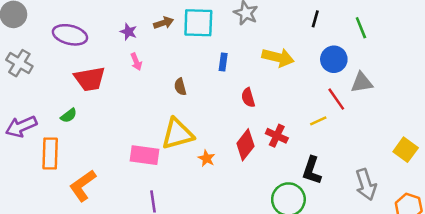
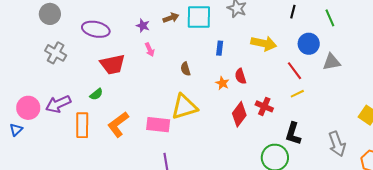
red line: (336, 99) -> (295, 71), moved
orange star: (206, 158) -> (222, 83), moved
orange L-shape: (83, 186) -> (118, 124), moved

